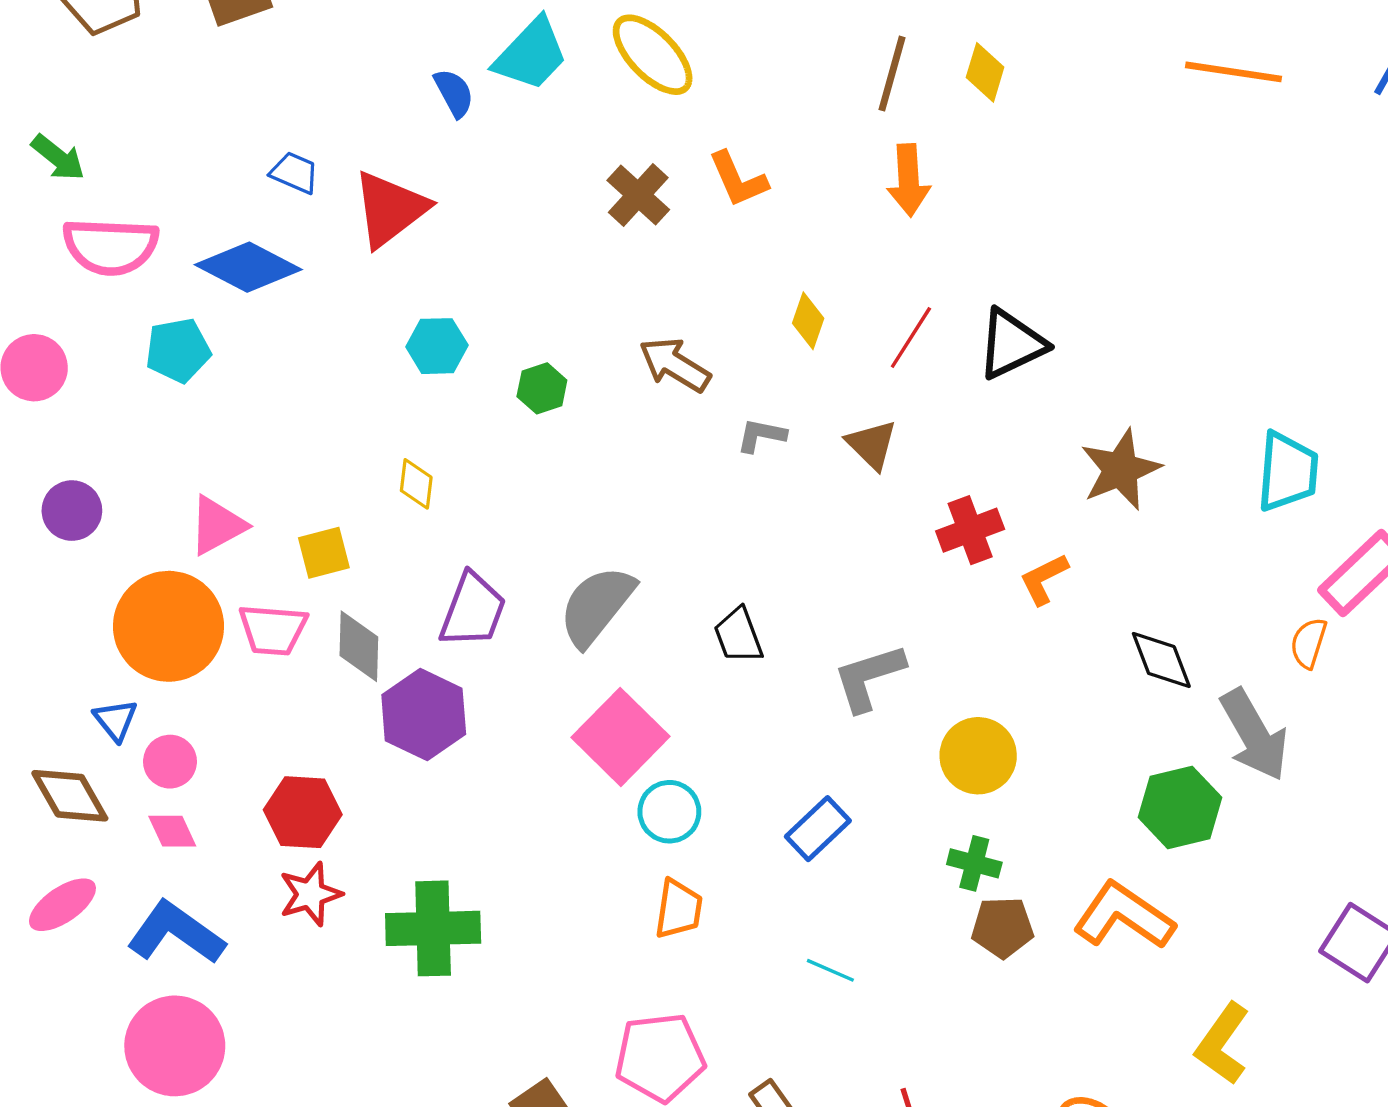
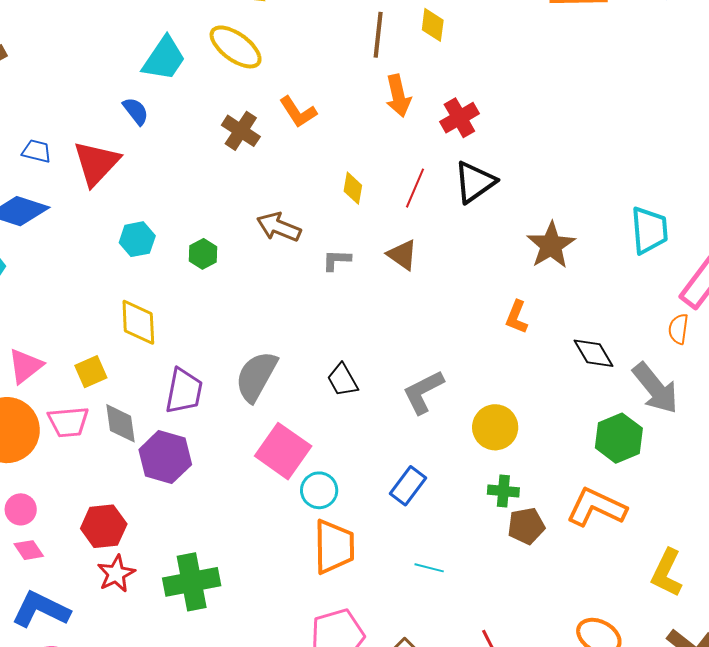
blue semicircle: (454, 93) -> (136, 111), moved
yellow diamond: (416, 484) -> (138, 322), size x1.6
red cross: (970, 530) -> (459, 118), moved
orange L-shape: (1044, 579) -> (517, 317), turned -32
orange trapezoid: (679, 909) -> (334, 547), size x1.5

